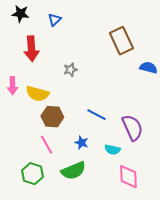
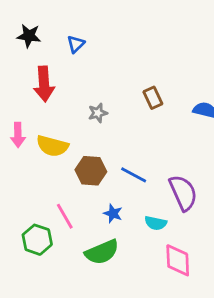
brown rectangle: (121, 41) -> (153, 98), moved, size x0.6
brown hexagon: (52, 117) -> (91, 171), moved
green hexagon: (32, 174) -> (37, 240), moved

